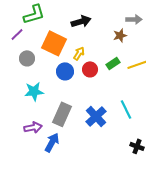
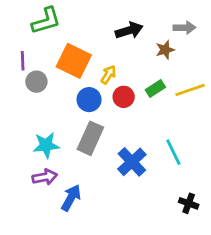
black arrow: (81, 21) -> (129, 30), moved
purple line: (17, 34) -> (23, 61), moved, turned -48
cyan star: (34, 91) -> (46, 145), moved
gray rectangle: (62, 114) -> (90, 138), moved

